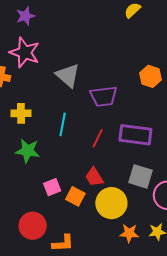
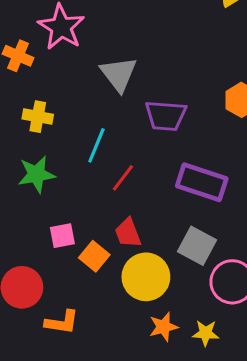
red line: (98, 138) -> (123, 178), moved
green star: (28, 151) -> (36, 174), turned -30
orange star: (129, 233) -> (163, 327), turned -30

